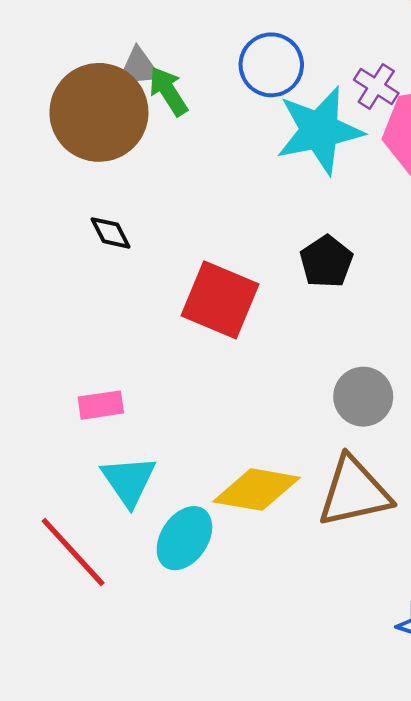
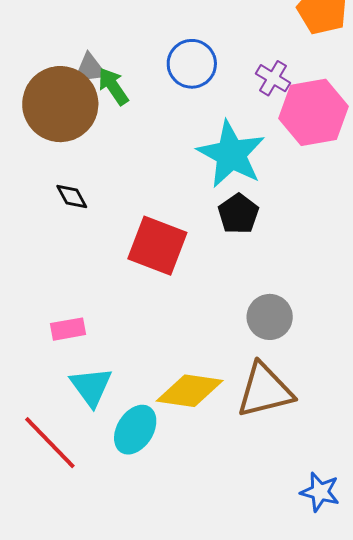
cyan star: (320, 130) -> (231, 154), moved, turned -30

